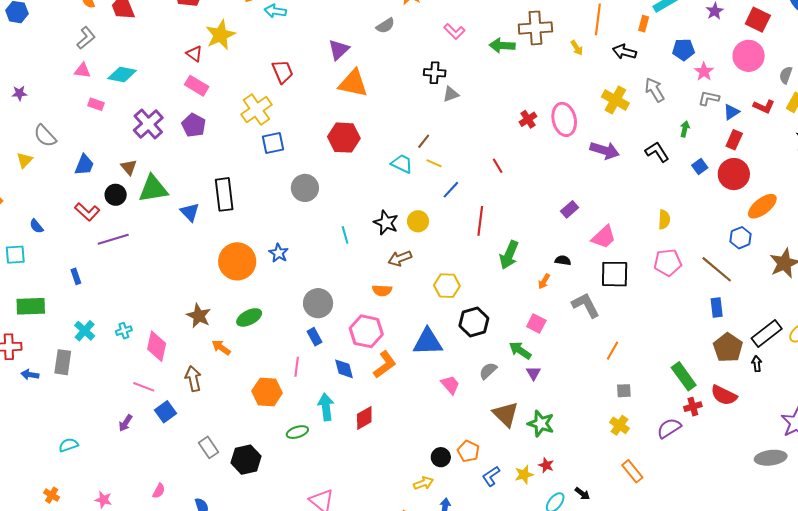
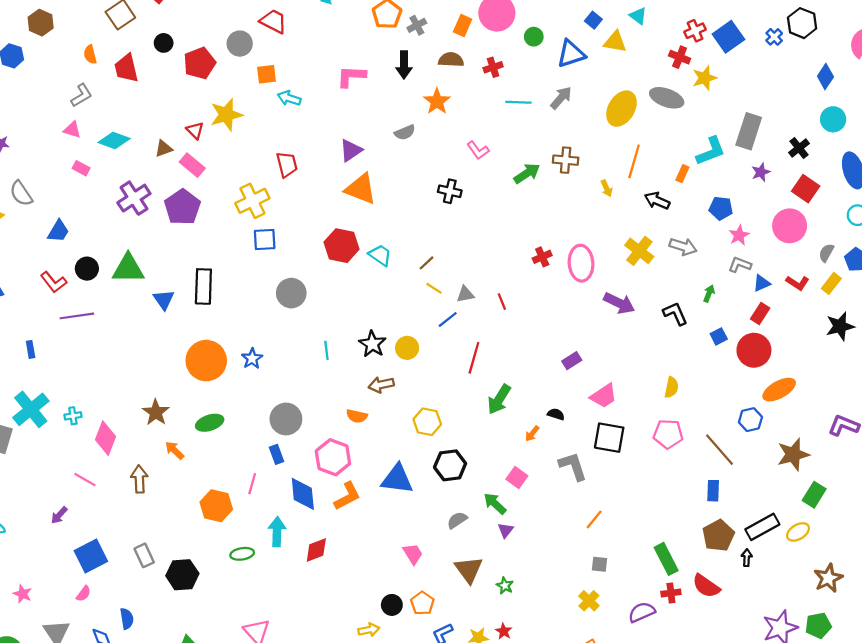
brown cross: (535, 28) -> (566, 160), size x0.7
green arrow: (502, 46) -> (527, 173), turned 135
gray arrow: (655, 90) -> (683, 247), turned 130
gray triangle: (451, 94) -> (465, 294), moved
purple pentagon: (194, 125) -> (182, 207), size x1.4
cyan trapezoid: (402, 164) -> (380, 255), moved
brown triangle: (129, 167) -> (164, 148), moved, turned 42
cyan cross: (85, 331) -> (31, 409), size x1.6
blue diamond: (344, 369) -> (303, 494), size x1.4
pink trapezoid: (450, 385) -> (413, 554), moved
blue square: (166, 412) -> (91, 556), moved, size x1.4
green star: (541, 424) -> (505, 586), size x0.6

